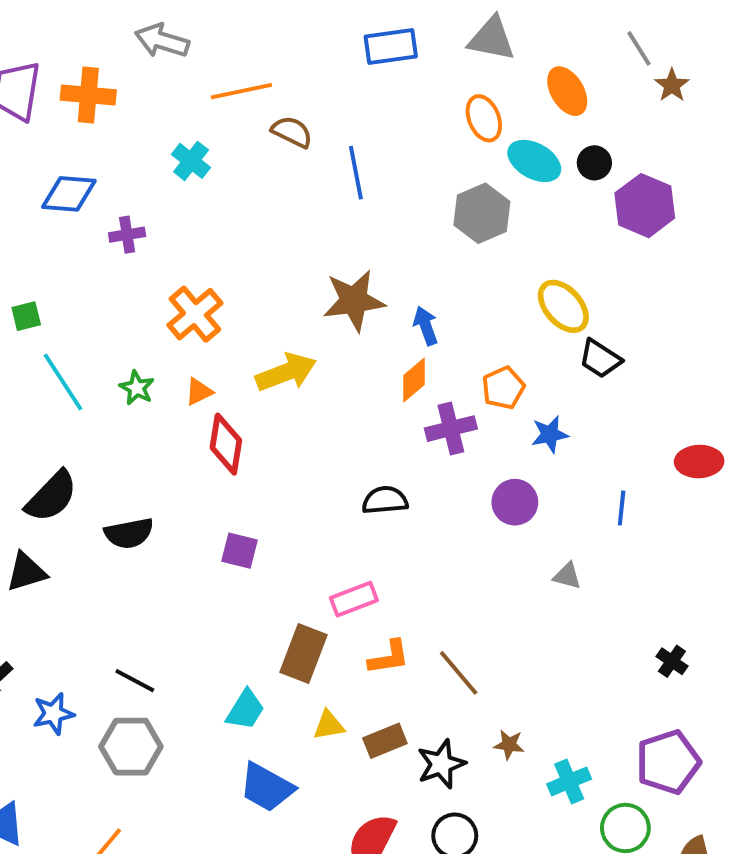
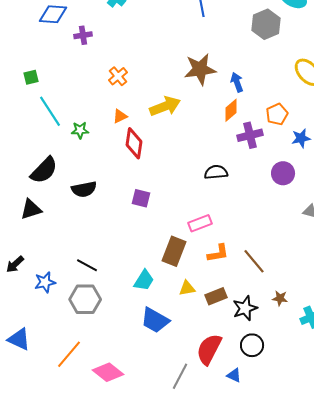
orange cross: (195, 314) -> (118, 76), size x0.7
green star: (137, 388) -> (80, 130), moved, turned -30

